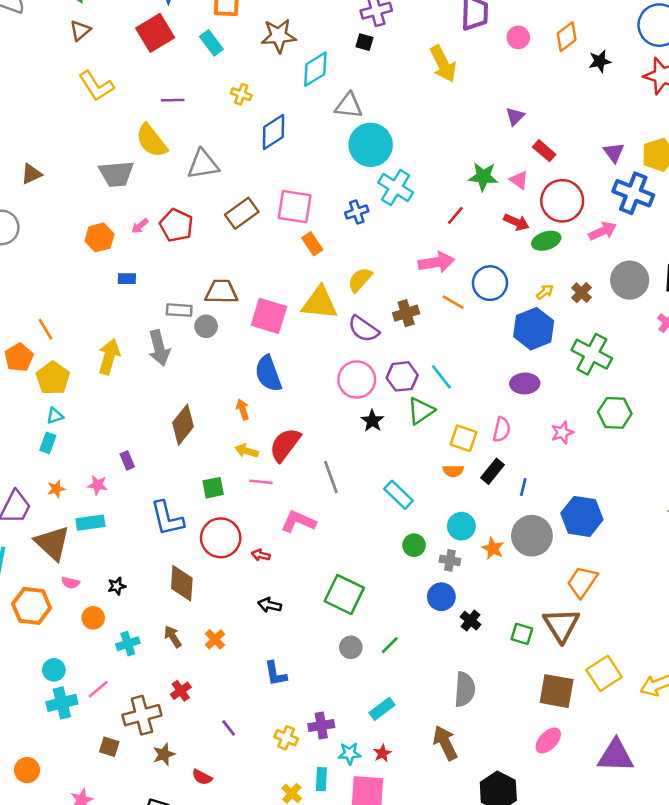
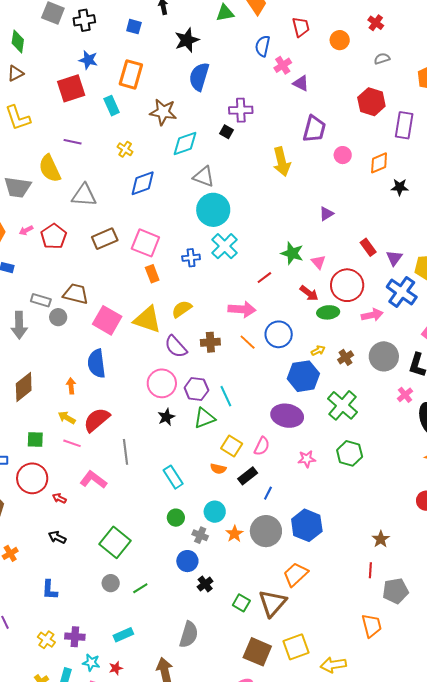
red rectangle: (544, 151) -> (368, 247), moved
purple ellipse: (525, 383) -> (287, 416), size x1.4

